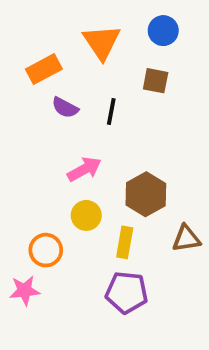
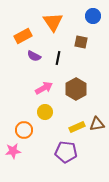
blue circle: (163, 31) -> (93, 16), moved
brown hexagon: (146, 194) -> (76, 89), moved
yellow rectangle: (125, 242) -> (77, 127), moved, turned 56

